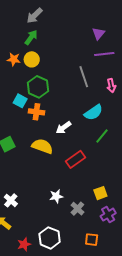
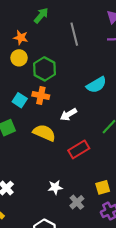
yellow circle: (32, 59) -> (19, 58), moved
gray line: (84, 77) -> (74, 34), moved
cyan square: (20, 101) -> (20, 100), moved
cyan semicircle: (94, 112) -> (96, 85), moved

